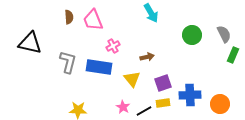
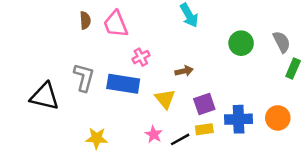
black triangle: (30, 43) -> (45, 96), moved
orange circle: (220, 104) -> (278, 118), moved

